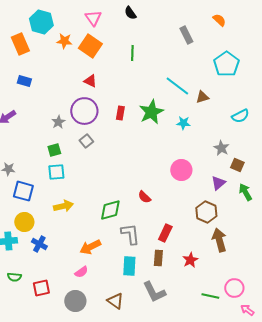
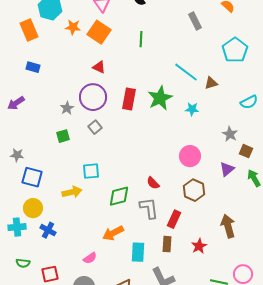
red rectangle: (120, 113) -> (129, 99), size x1.5
cyan square: (56, 172) -> (91, 171), moved
brown hexagon: (206, 212) -> (194, 190), moved
gray L-shape: (130, 234) -> (149, 208), moved
orange arrow: (90, 247) -> (113, 233), moved

